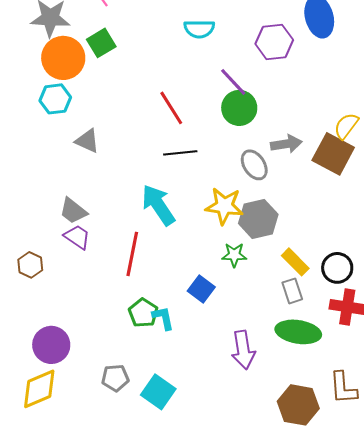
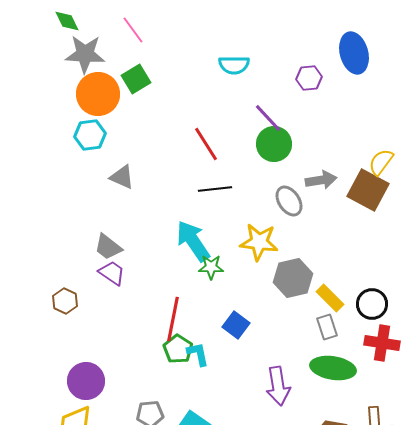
purple hexagon: (274, 42) -> (309, 78), size x0.7
gray hexagon: (258, 219) -> (293, 278), moved
red line: (132, 254) -> (173, 319), moved
green star: (234, 255) -> (211, 267), moved

